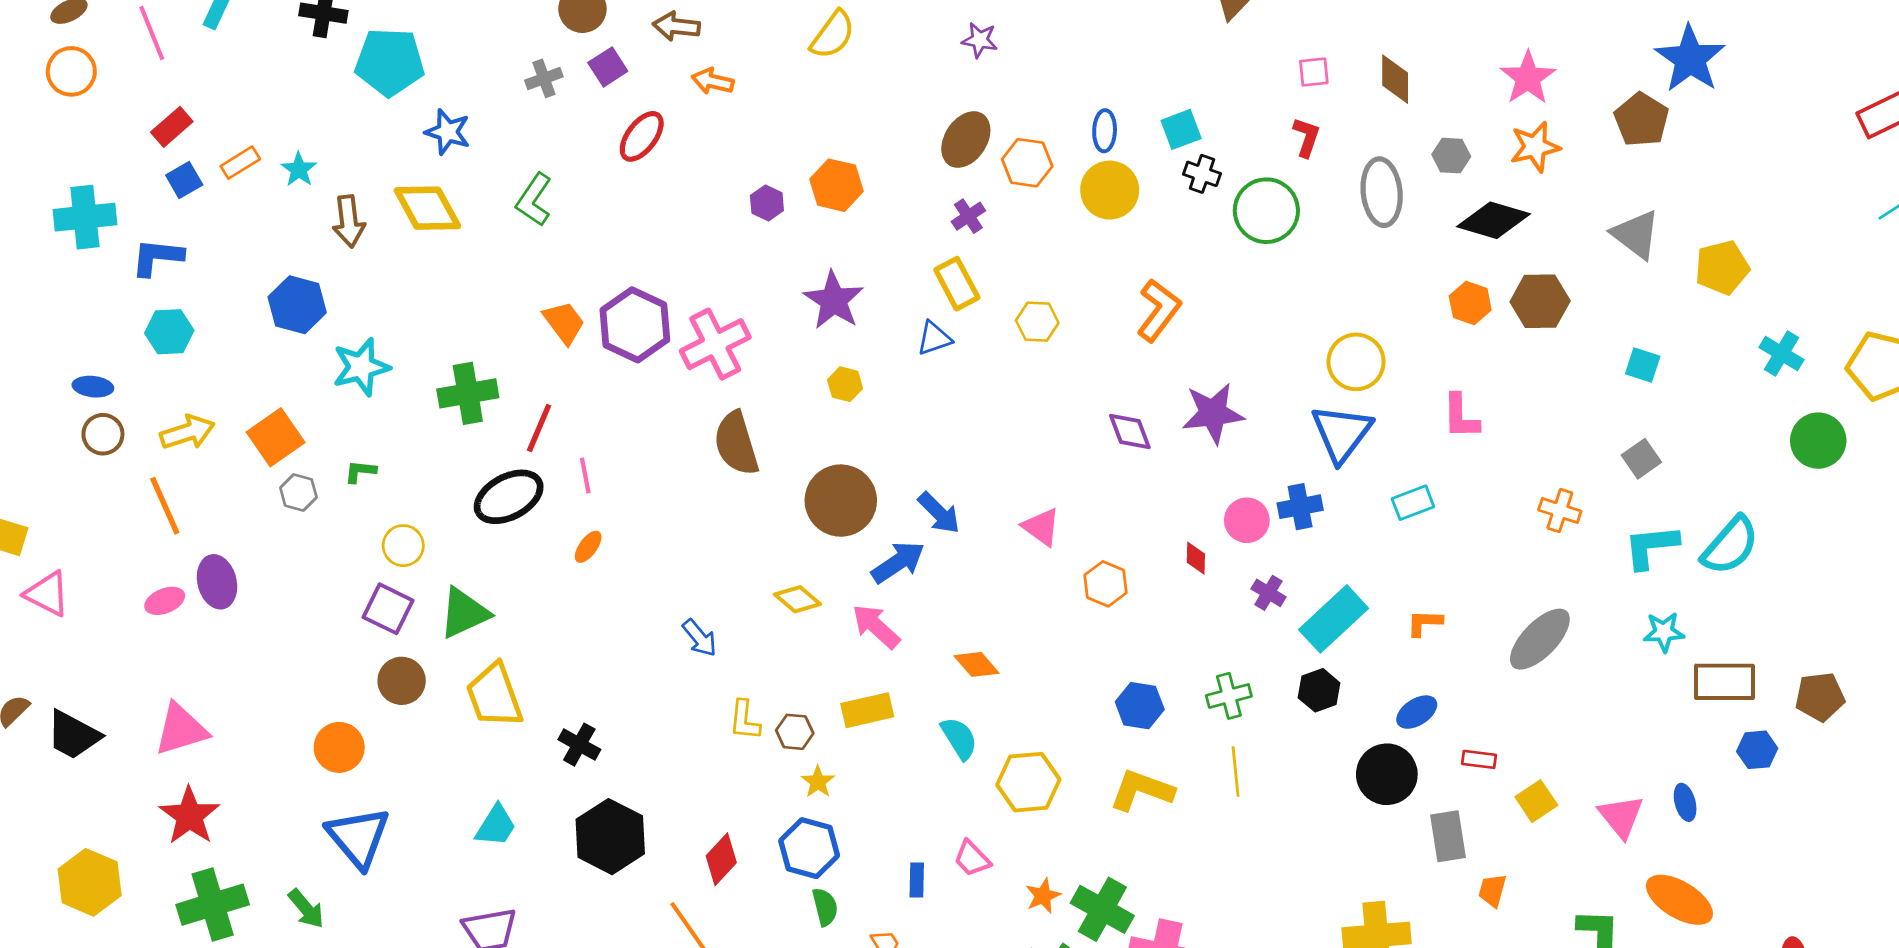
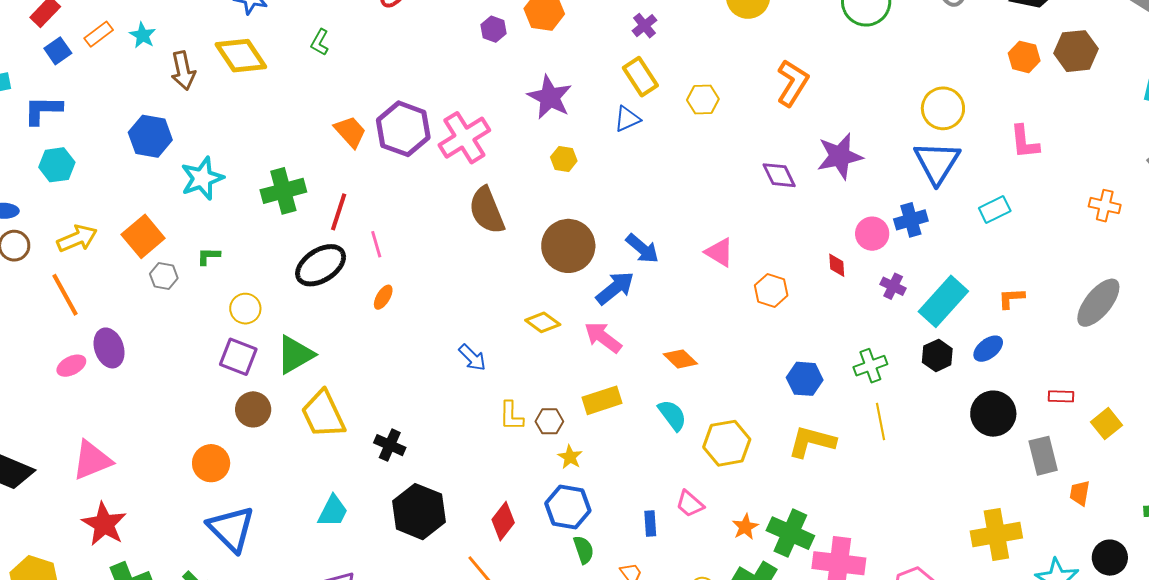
green L-shape: (534, 200) -> (320, 42), size x0.7
blue ellipse: (1417, 712) -> (988, 349), moved

